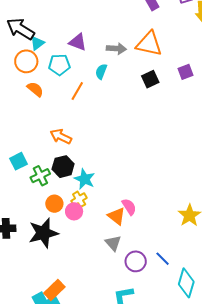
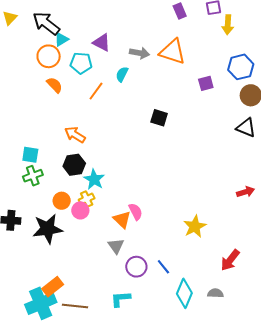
black square: (150, 79) -> (159, 118), moved, turned 36
cyan square: (18, 161) -> (30, 155), turned 30
green cross: (40, 176) -> (33, 176), moved

